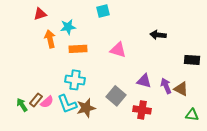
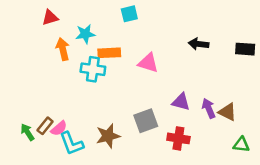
orange rectangle: (78, 49) -> (109, 53), moved
black rectangle: (192, 60) -> (245, 49), moved
cyan cross: (75, 80) -> (93, 69), moved
gray square: (116, 96) -> (146, 121), turned 30
cyan L-shape: (67, 104) -> (71, 143), moved

